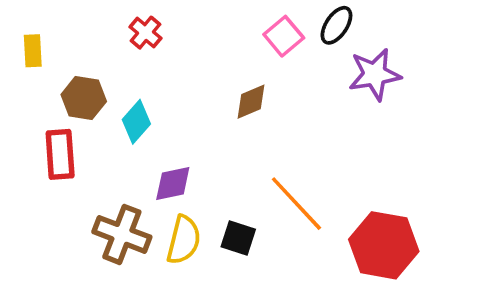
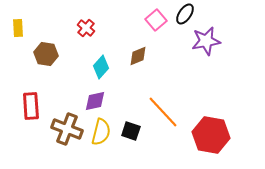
red cross: (146, 33) -> (86, 28), moved
cyan diamond: (136, 122) -> (101, 67), moved
red rectangle: (60, 154) -> (31, 106), moved

